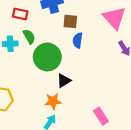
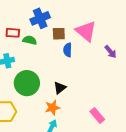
pink triangle: (114, 18) -> (86, 31), moved
green semicircle: (29, 37) -> (30, 40), moved, turned -40
green circle: (47, 57) -> (27, 83), moved

